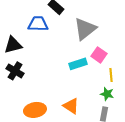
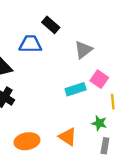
gray triangle: (85, 29) -> (83, 50), size x0.7
green star: (107, 94) -> (99, 123), moved

